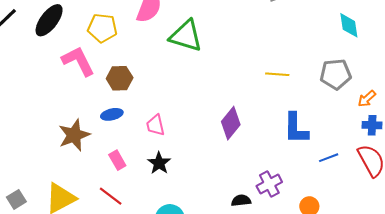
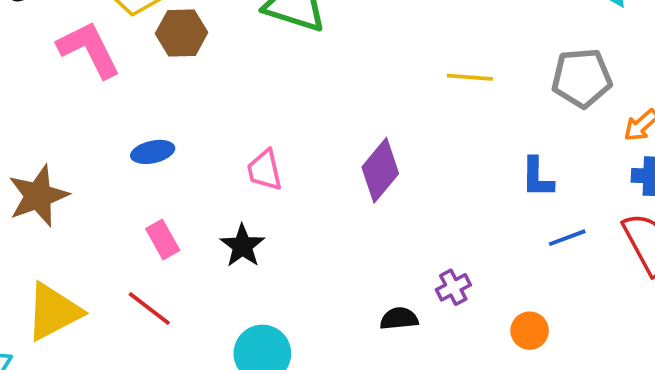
brown hexagon: (120, 78) -> (182, 33), moved
pink trapezoid: (155, 125) -> (265, 170), moved
blue L-shape: (296, 128) -> (537, 178), moved, size x0.7
brown star: (74, 135) -> (38, 196), moved
purple cross: (269, 184) -> (453, 287), size x0.7

